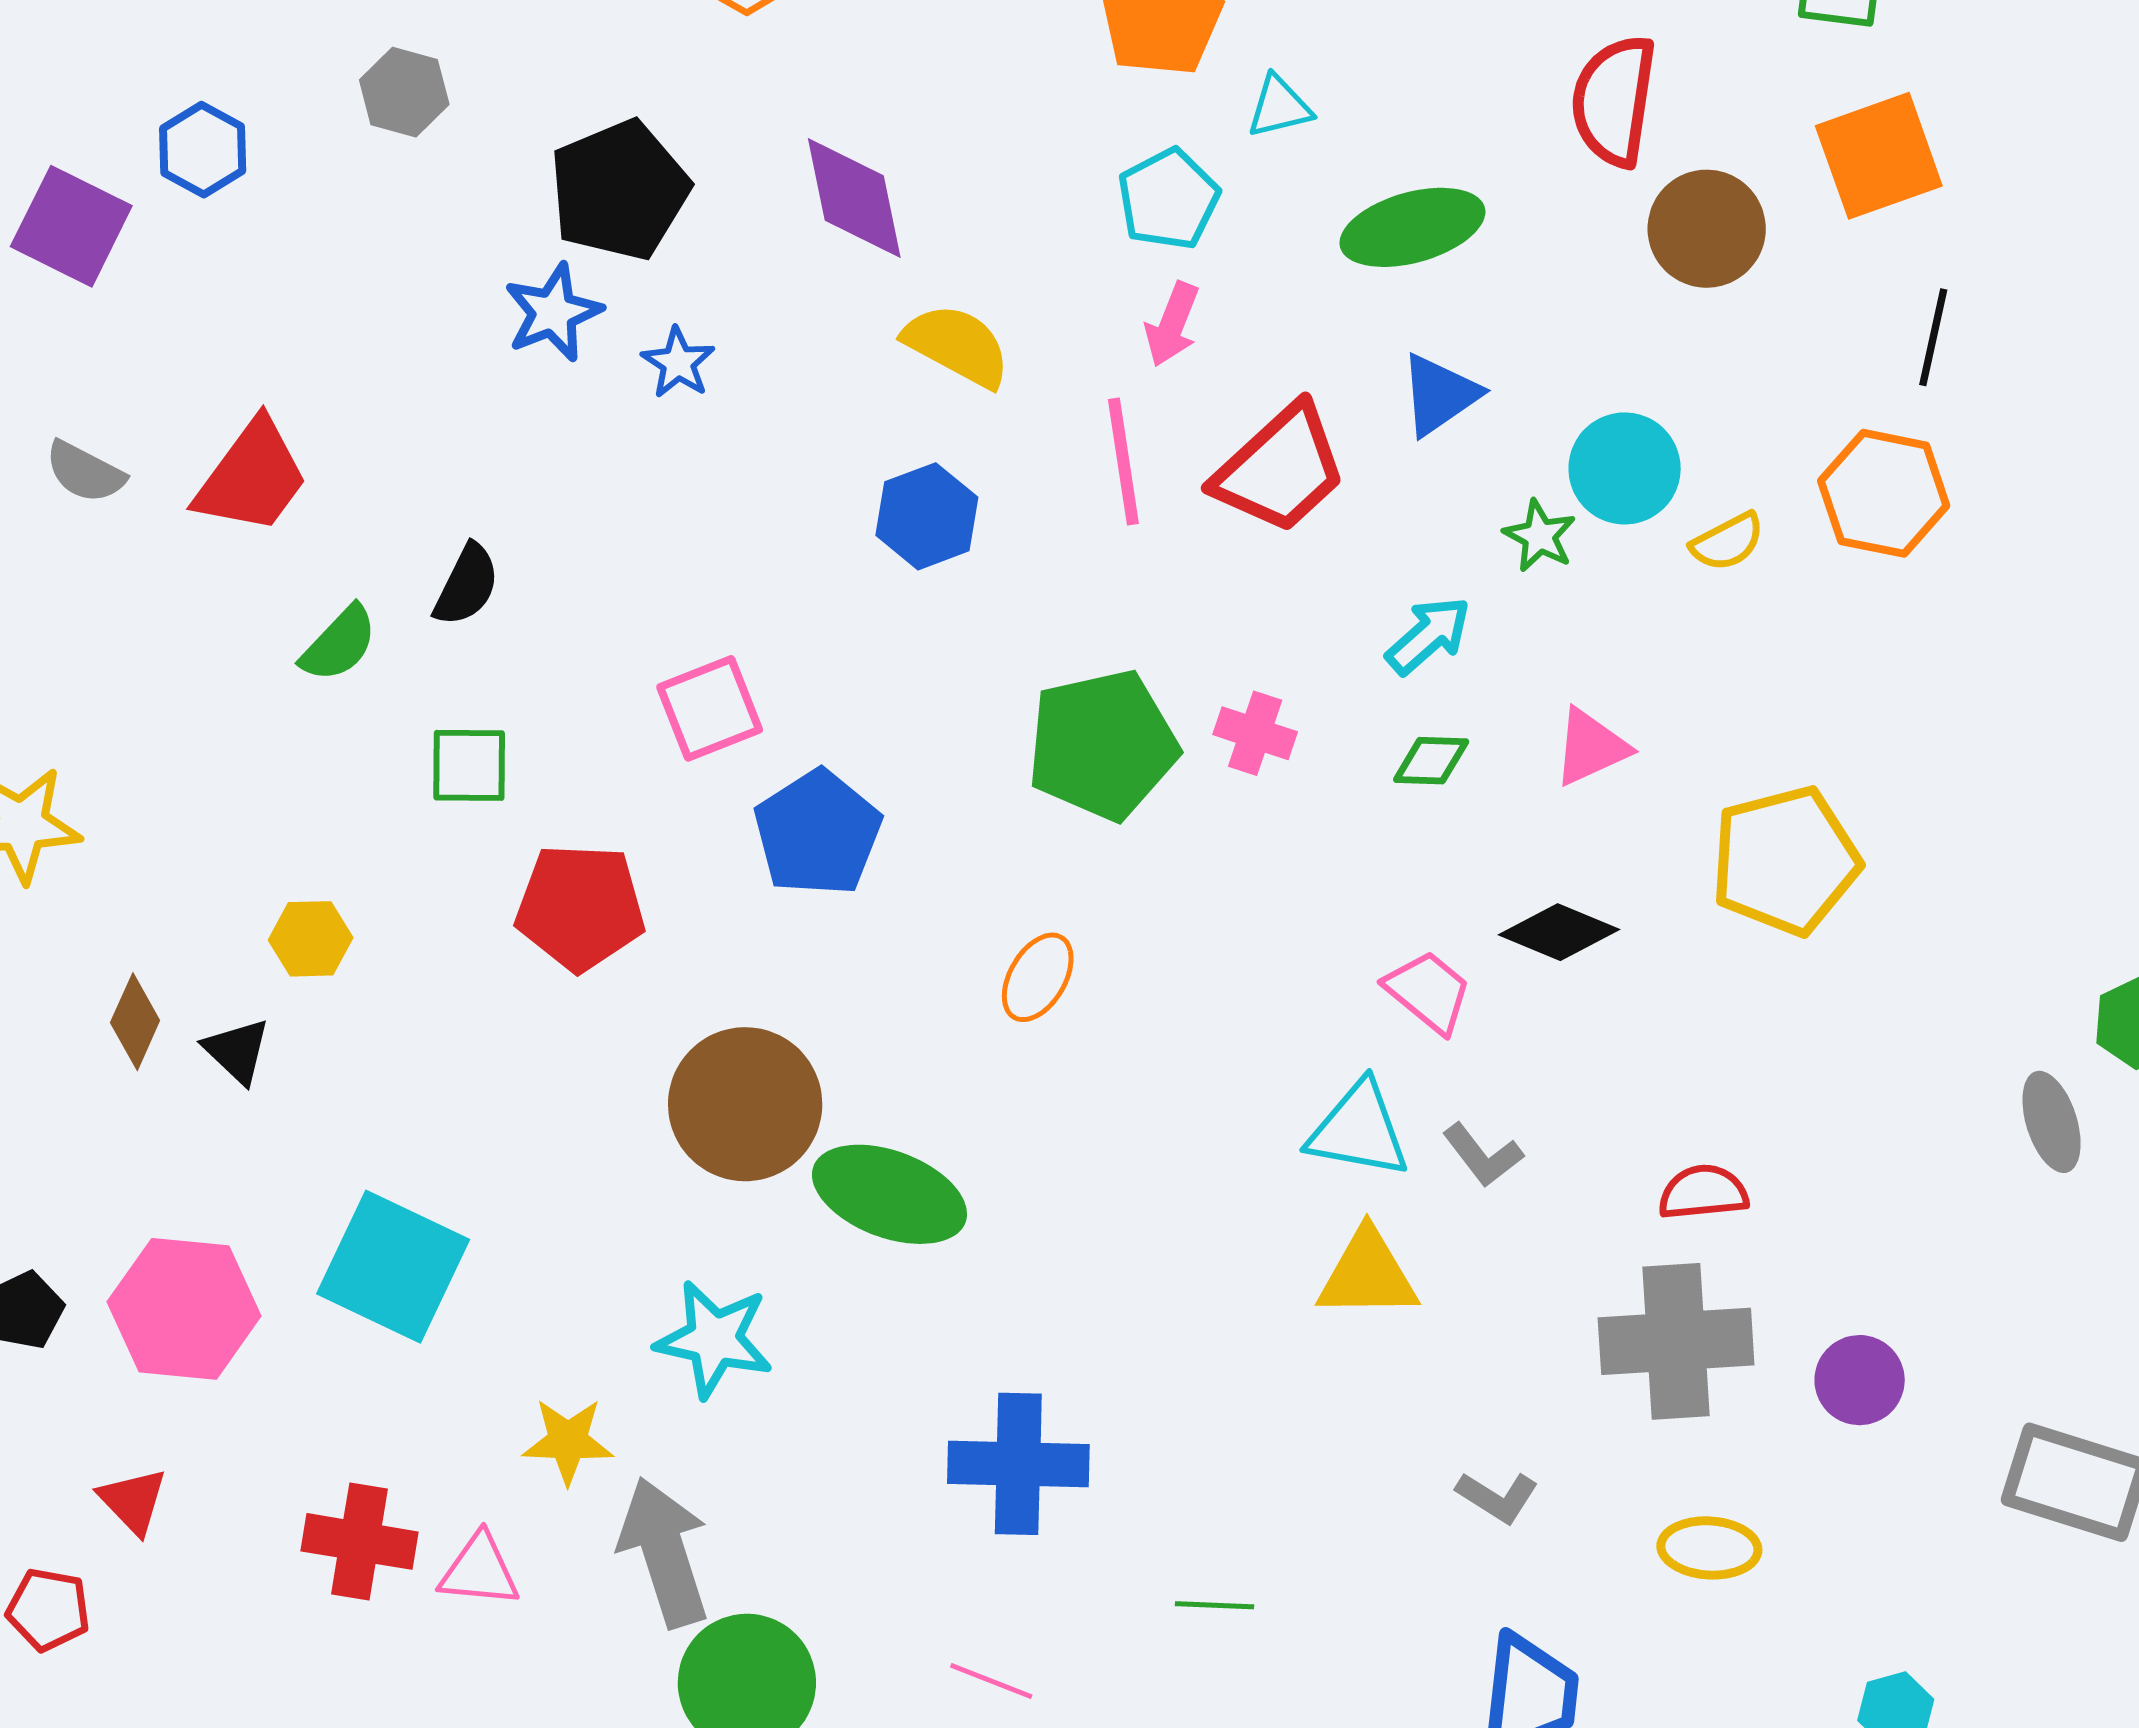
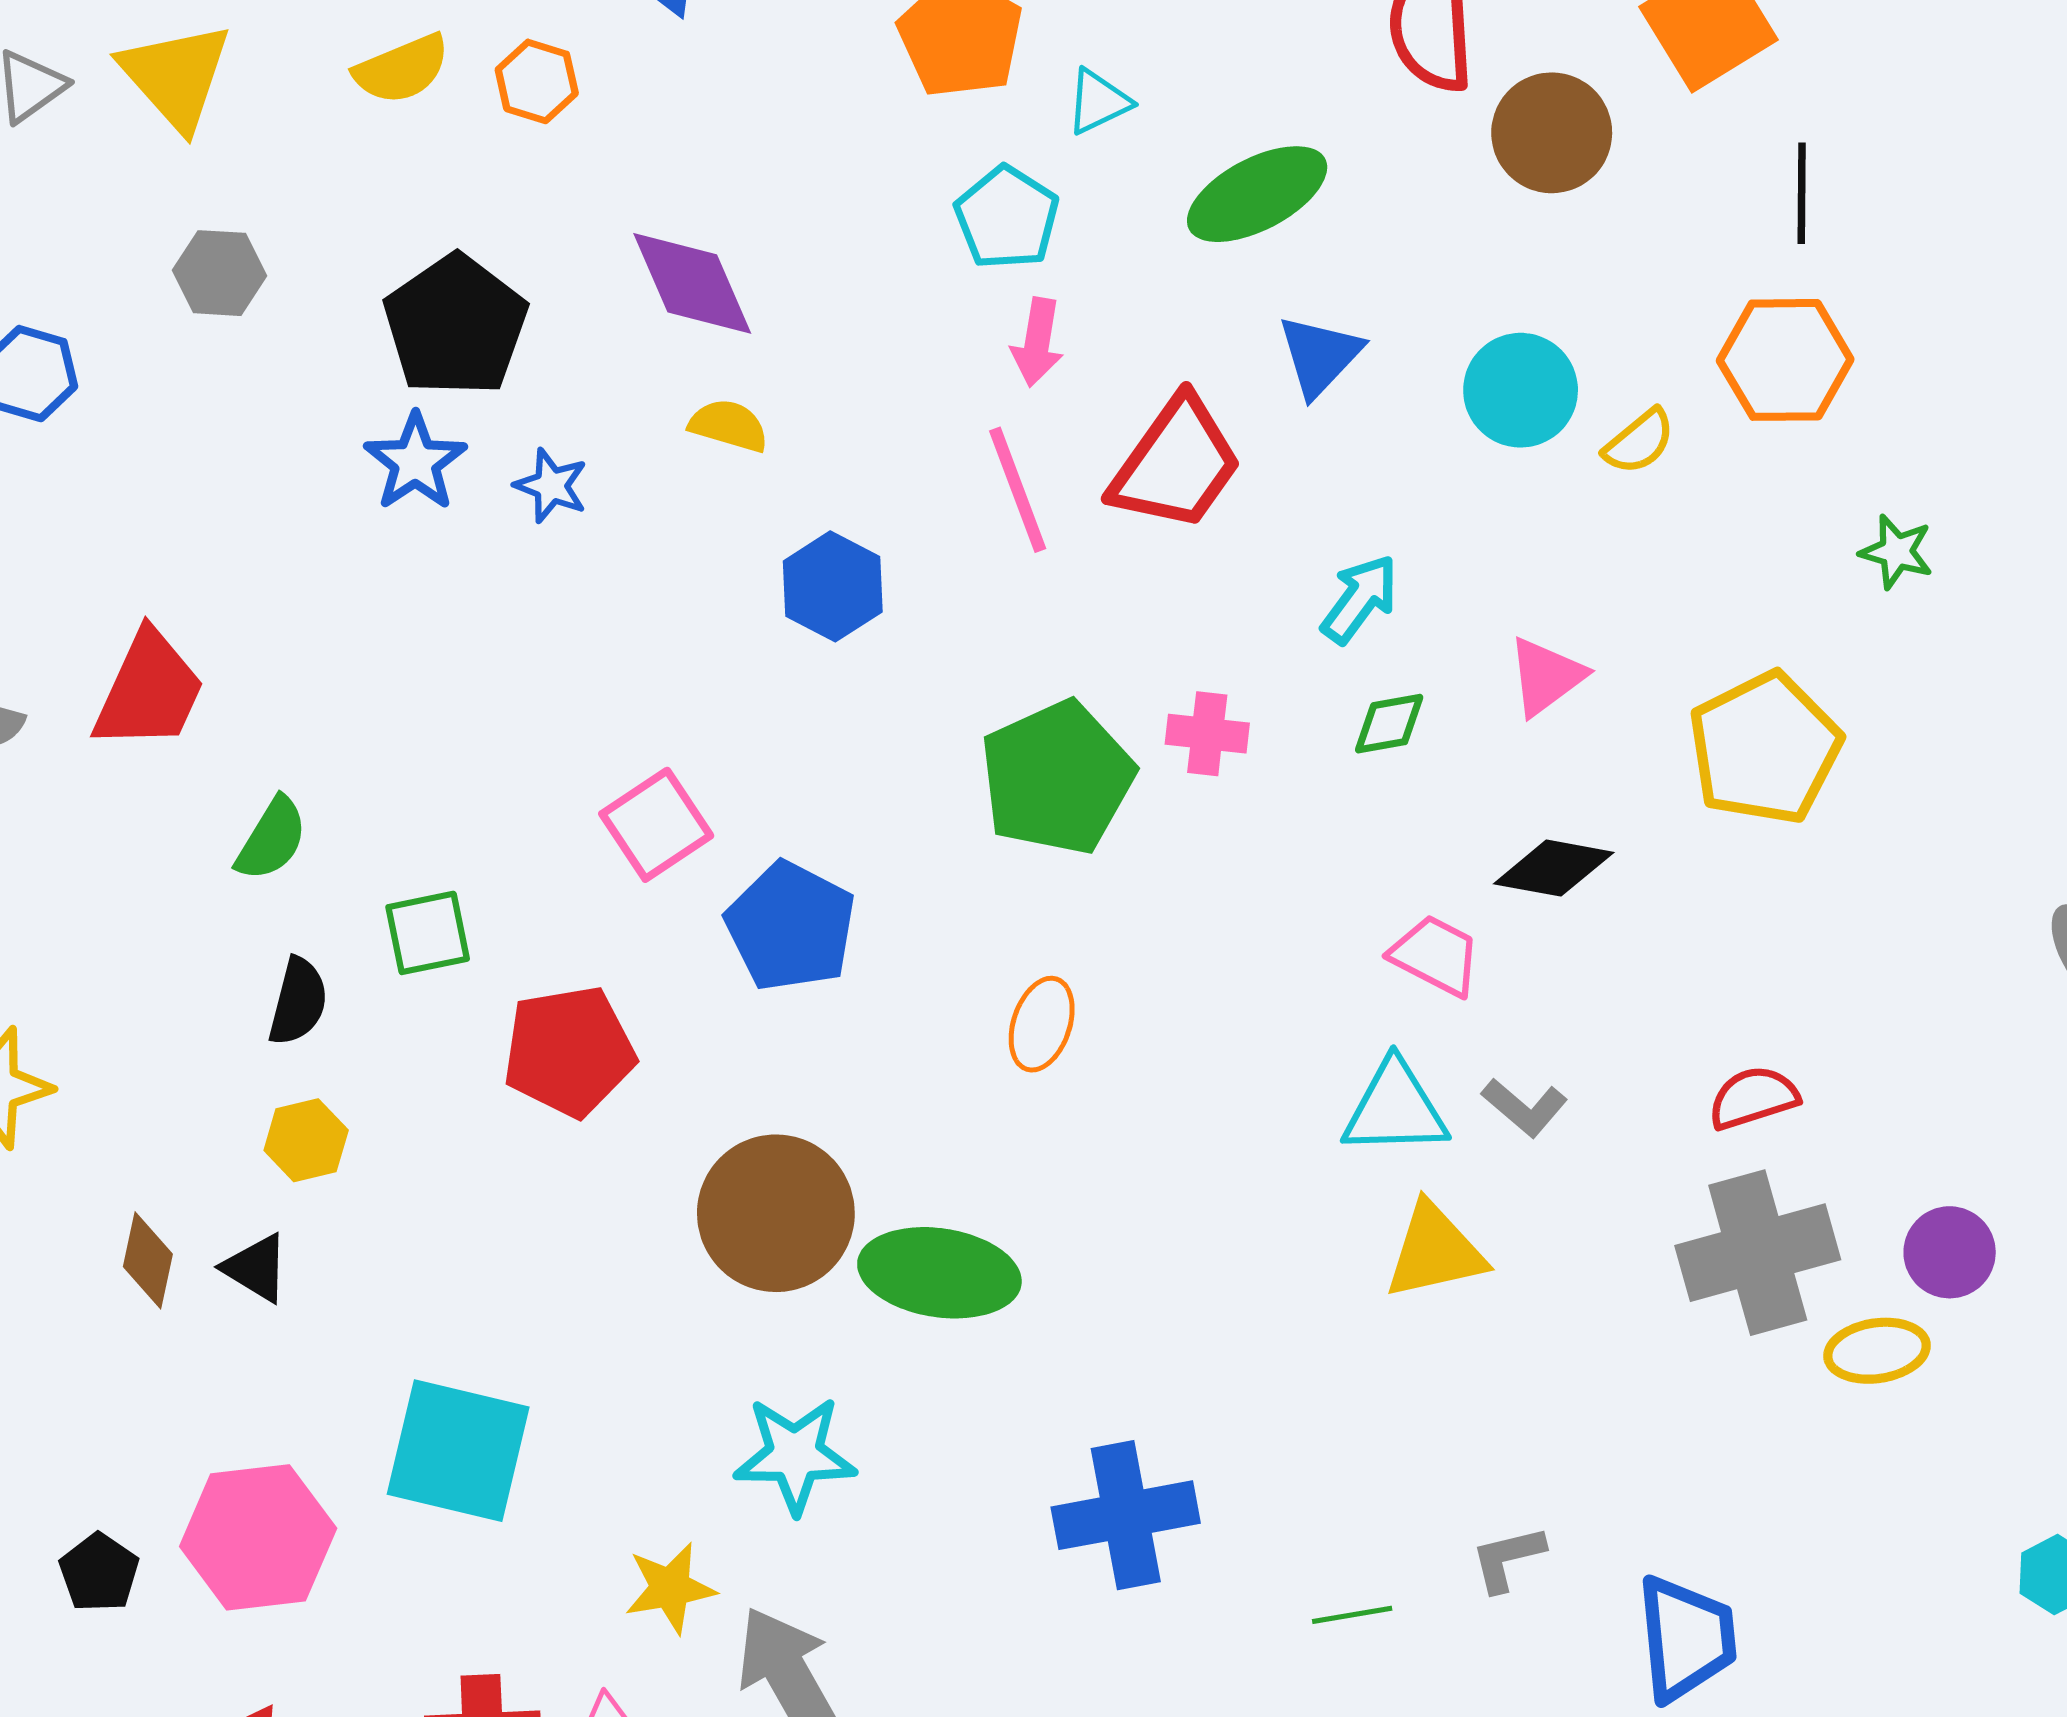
yellow semicircle: (957, 345) -> (729, 426), moved, size x0.7
green star: (1540, 536) -> (1896, 552), moved
black semicircle: (467, 585) -> (298, 1002), moved
gray L-shape: (1497, 1497) -> (1508, 1558), moved, turned 146
yellow ellipse: (1709, 1548) -> (1877, 1351), moved

